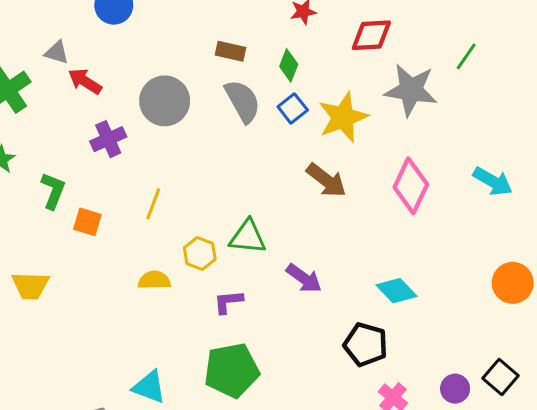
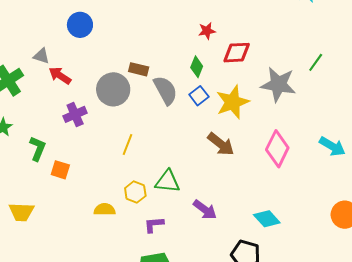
red diamond: (371, 35) -> (237, 53), moved
brown rectangle: (230, 51) -> (139, 69), moved
yellow line: (153, 204) -> (128, 144), moved

